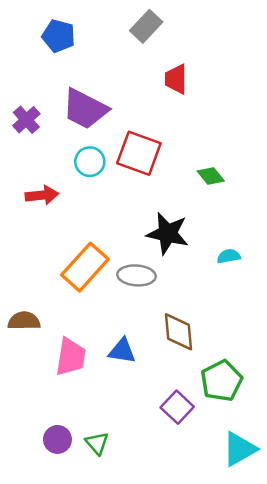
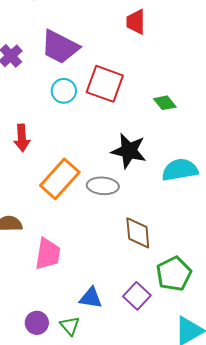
red arrow: (42, 195) -> (22, 138), moved, turned 92
cyan semicircle: (229, 256) -> (180, 170), size x1.8
blue triangle: (122, 351) -> (91, 298), moved

